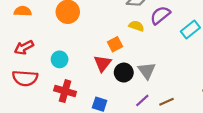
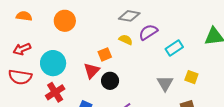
cyan circle: (60, 59) -> (53, 63), size x1.6
gray triangle: (147, 71) -> (165, 83), moved
red cross: (65, 91) -> (55, 92), turned 36

